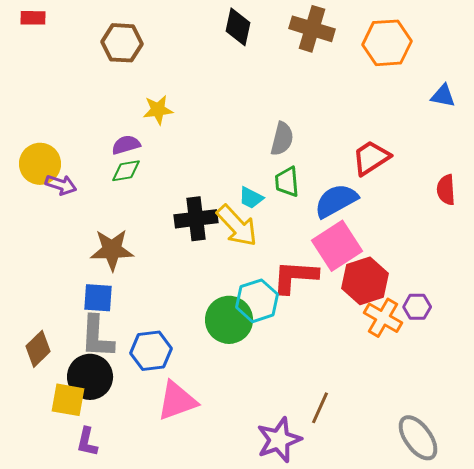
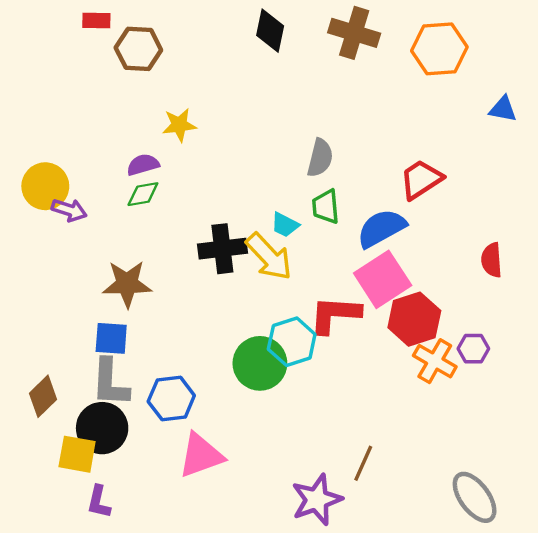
red rectangle: (33, 18) -> (96, 20), moved
red semicircle: (446, 190) -> (492, 260), moved

